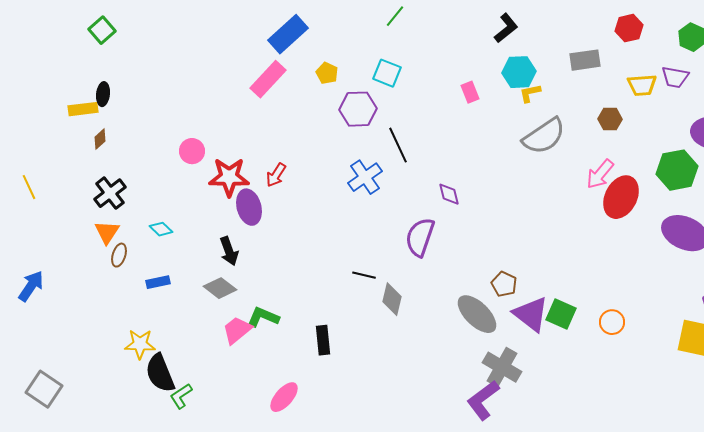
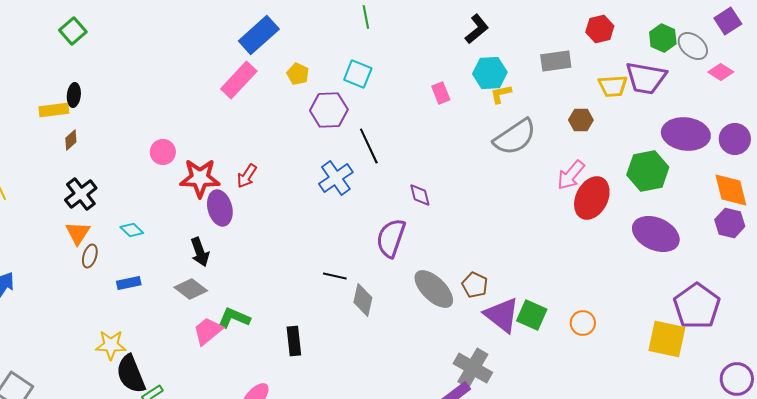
green line: (395, 16) -> (366, 17), turned -50
purple trapezoid: (675, 77) -> (646, 78), size x1.5
gray ellipse: (477, 314) -> (434, 289), moved

